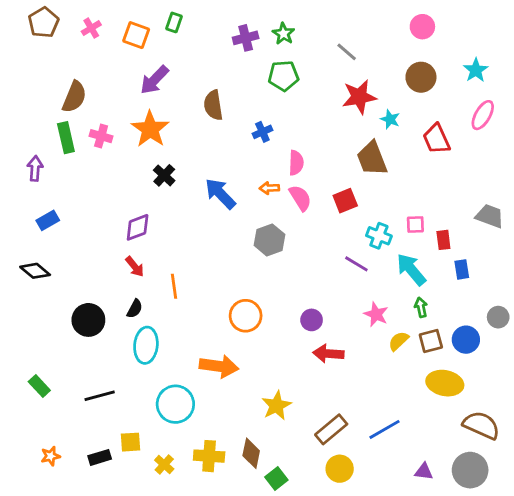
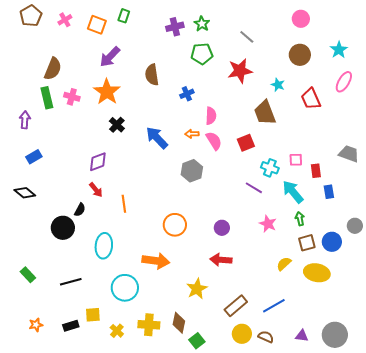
red star: (359, 97) -> (240, 71), moved
black semicircle: (135, 309) -> (80, 210), moved
yellow semicircle: (399, 341) -> (284, 264), moved
red arrow: (328, 354) -> (221, 260), moved
brown semicircle: (481, 425) -> (266, 337), moved, size x0.6

